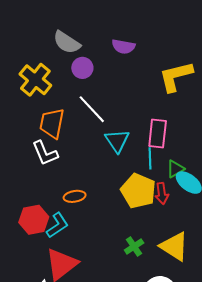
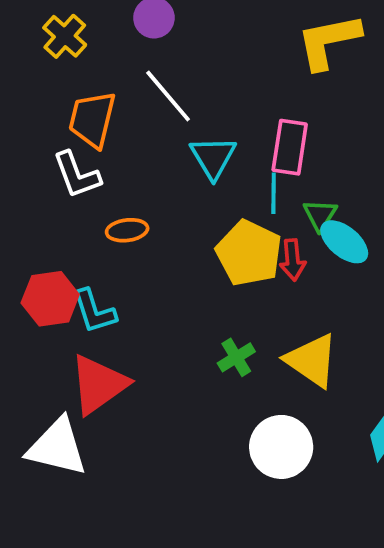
yellow cross: (35, 80) -> (65, 36), size x0.7
green triangle: (175, 169) -> (320, 215), turned -30
orange ellipse: (75, 196) -> (127, 230), moved
cyan L-shape: (57, 225) -> (94, 311), turned 104

